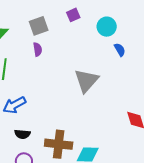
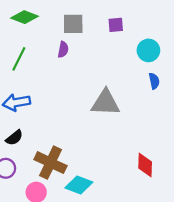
gray triangle: (86, 81) -> (105, 103), turned 32
black semicircle: (22, 134) -> (14, 138), turned -63

